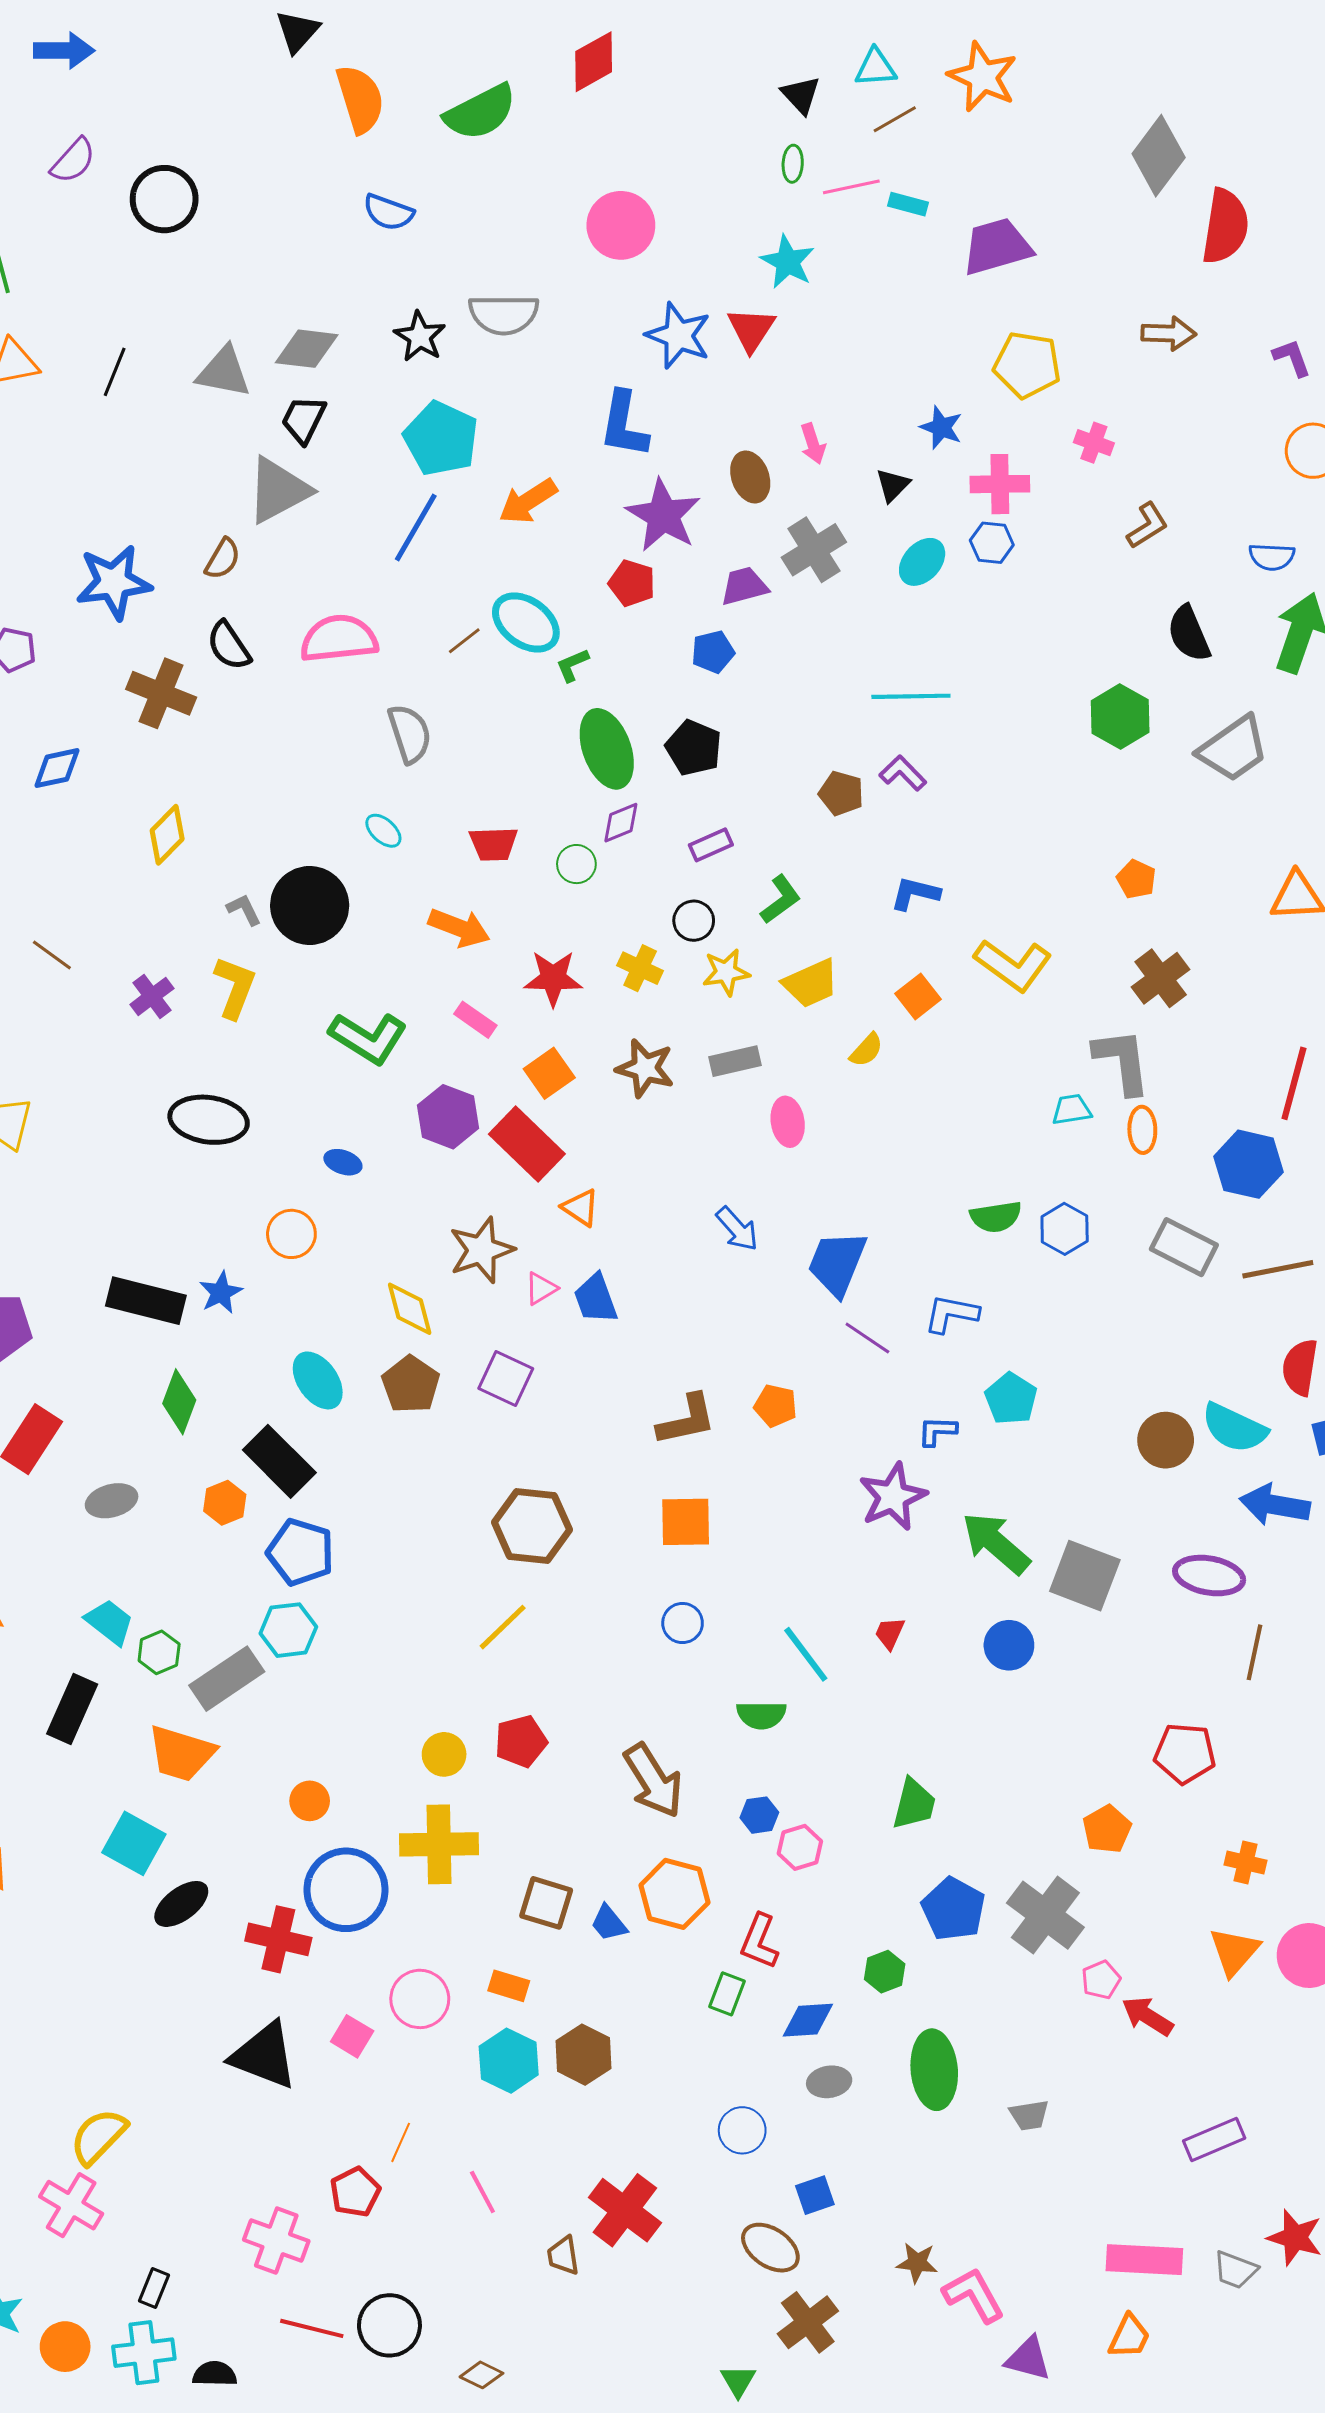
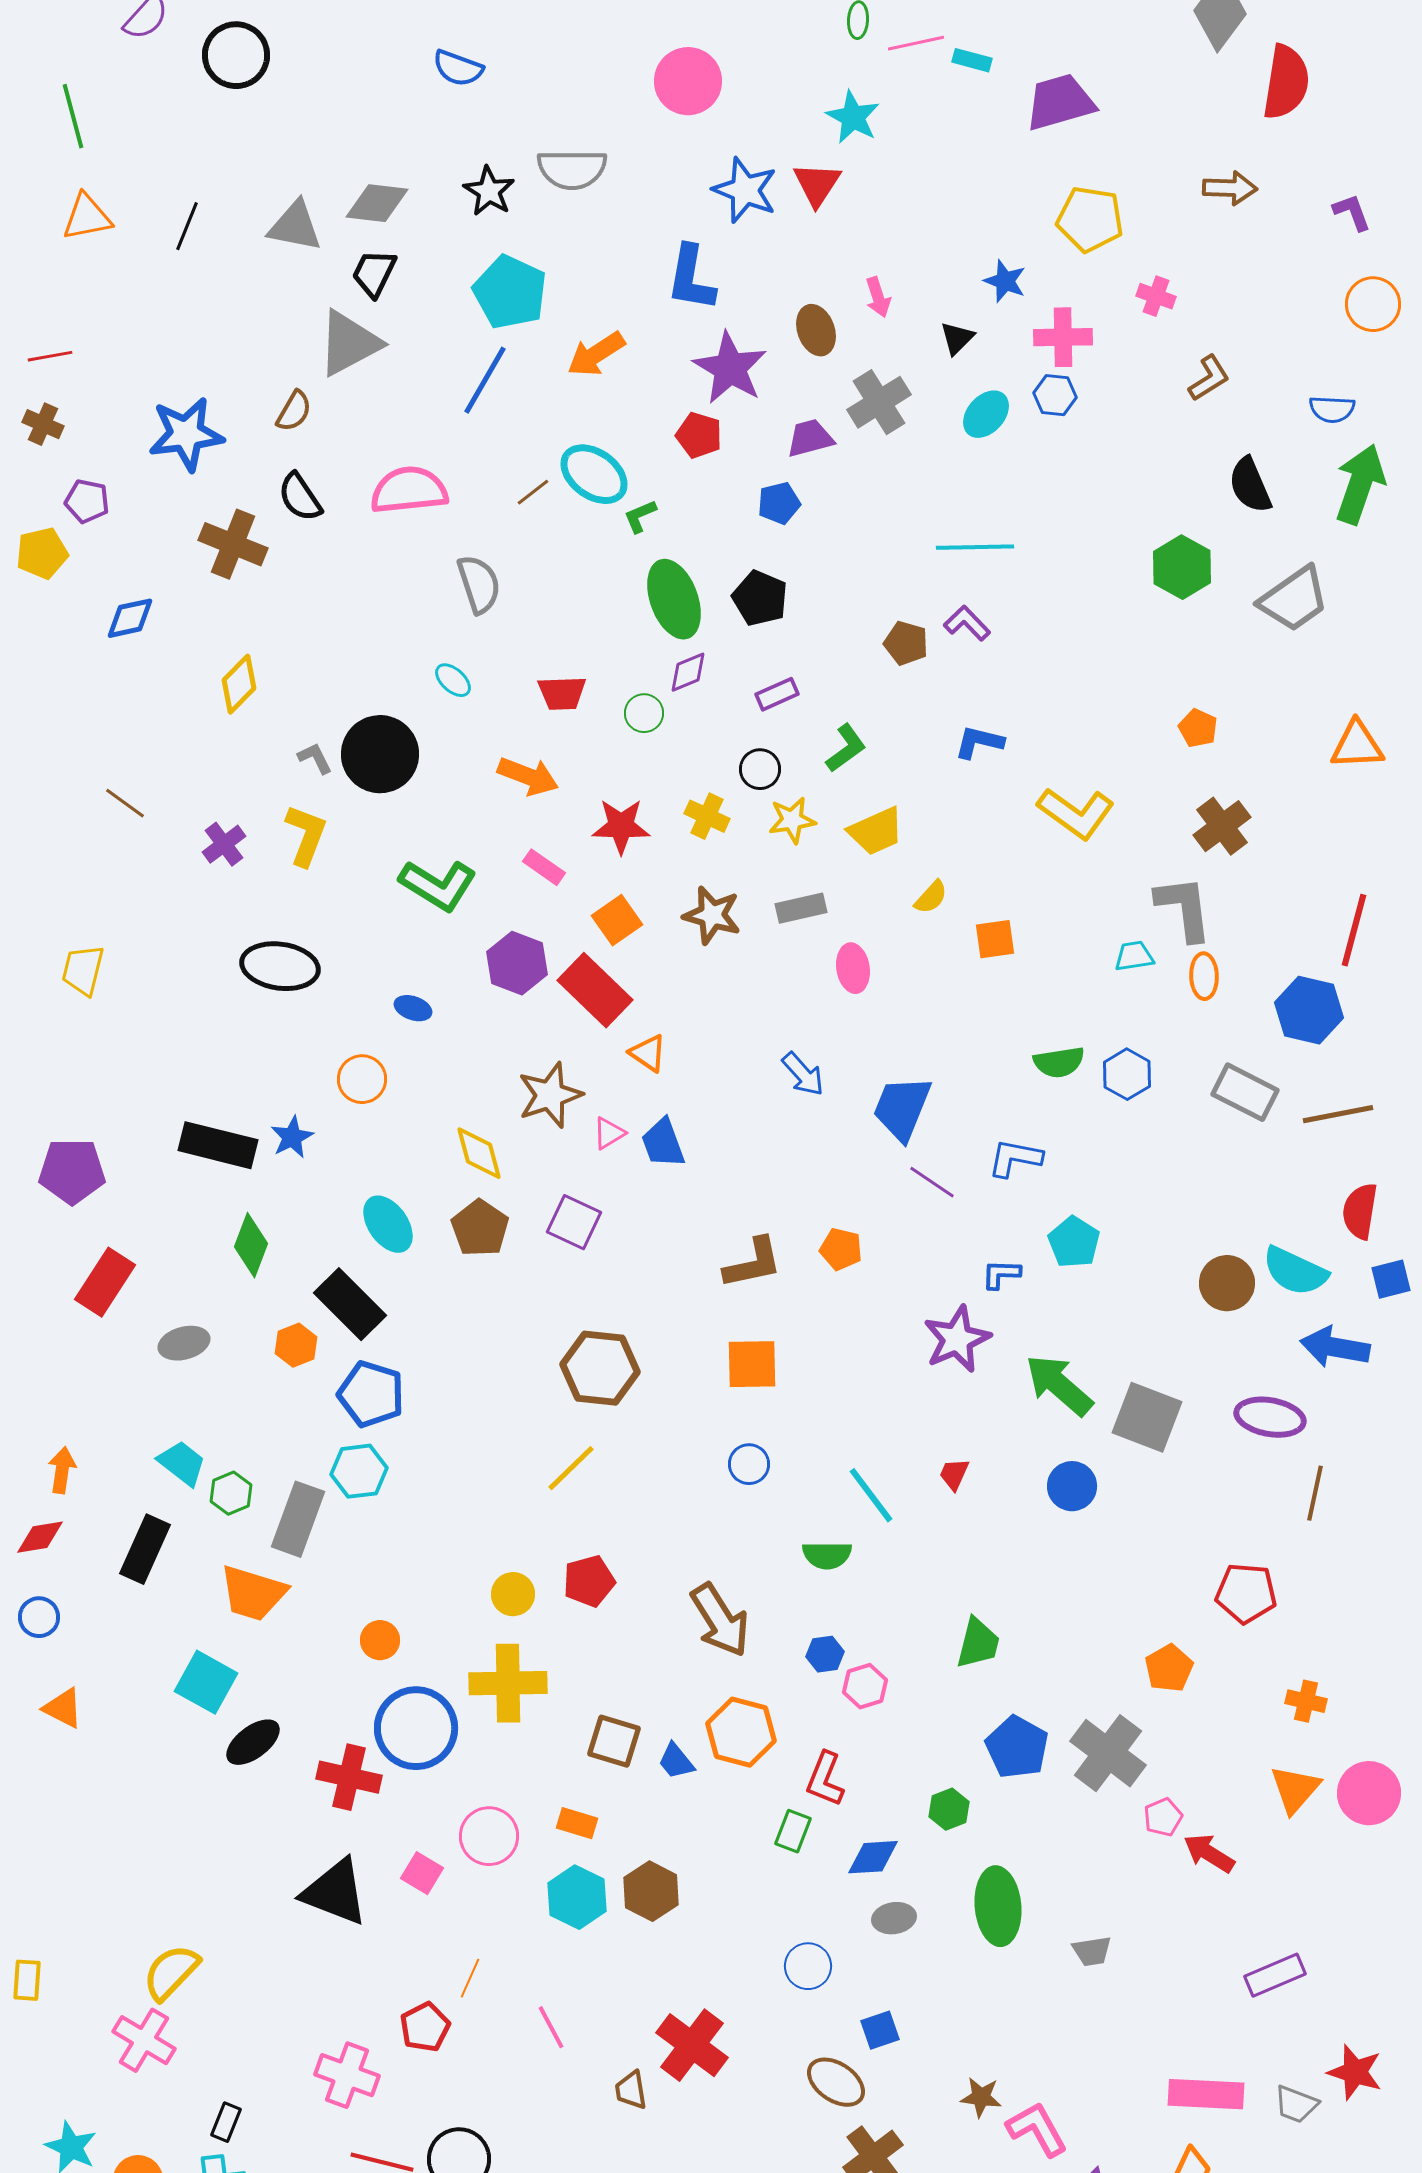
orange square: (918, 996) -> (995, 939), moved, turned 30
gray rectangle: (227, 1679) -> (298, 1519), turned -36

